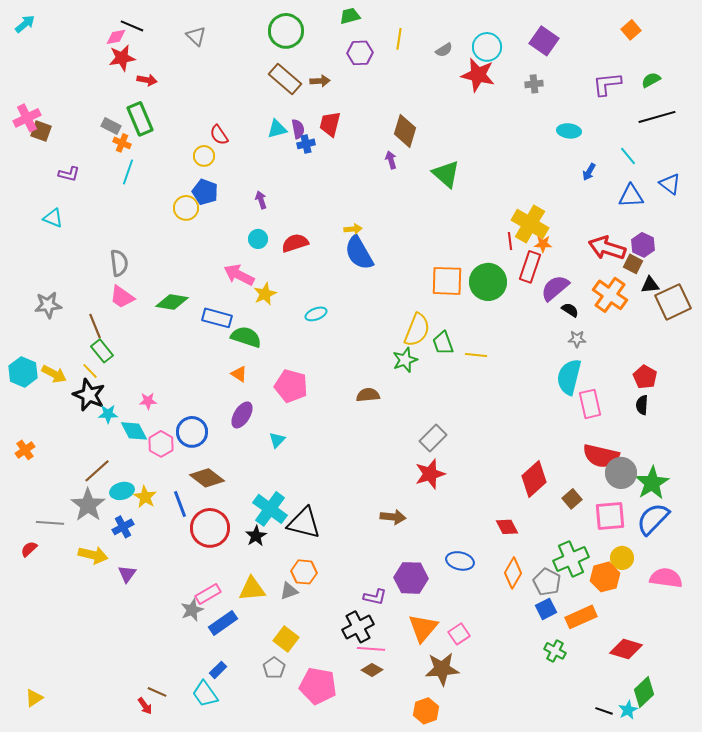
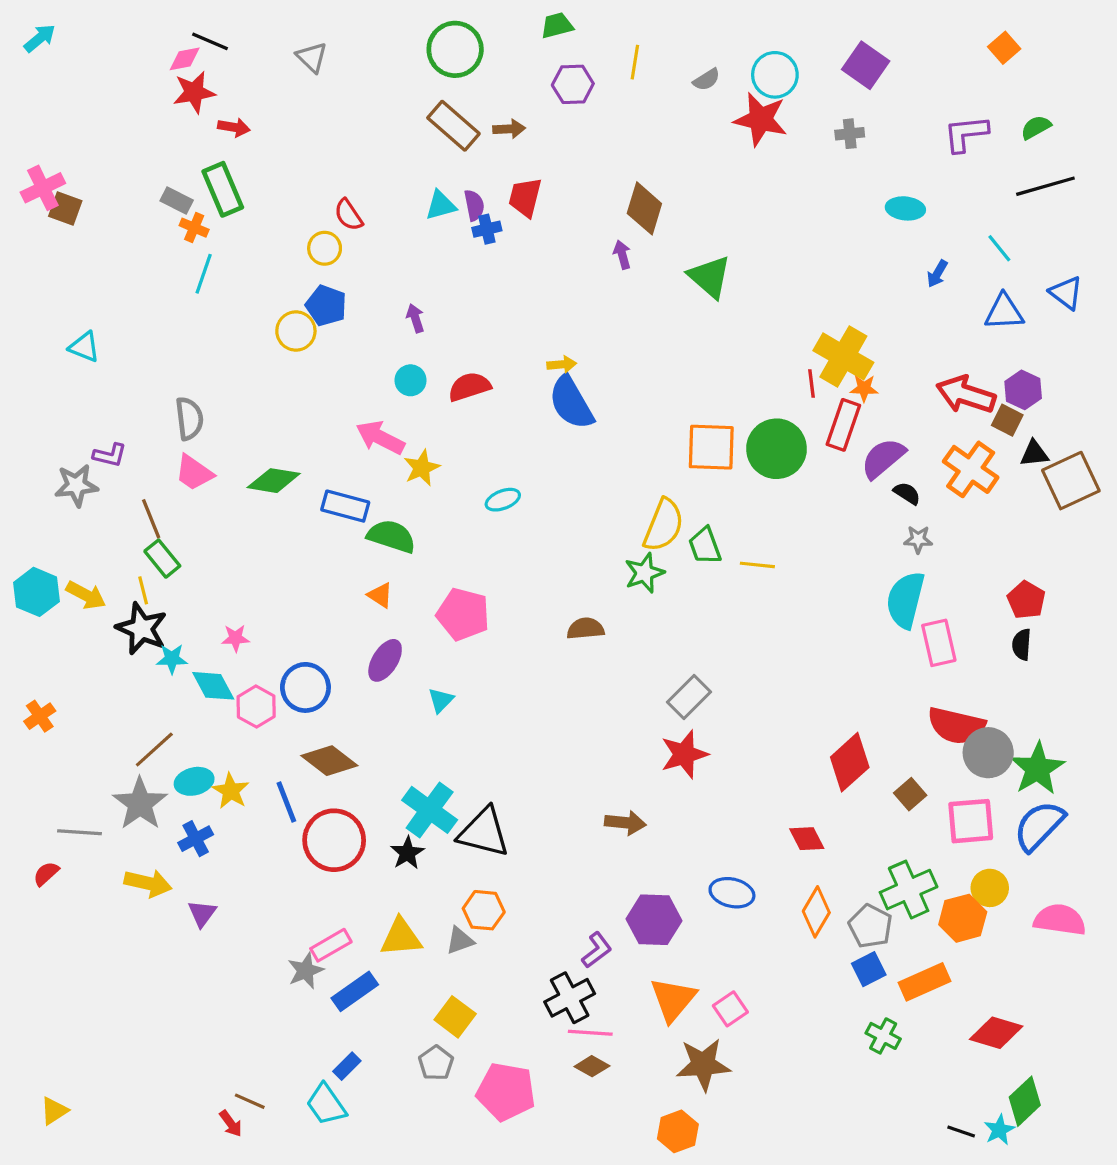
purple L-shape: (69, 174) -> (110, 455), moved
yellow line: (90, 371) -> (143, 590), turned 30
purple L-shape: (375, 597) -> (597, 950), turned -50

